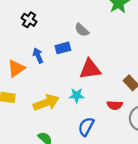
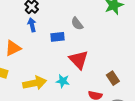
blue arrow: (38, 56) -> (32, 25), moved
red triangle: (90, 69) -> (79, 60), turned 45

